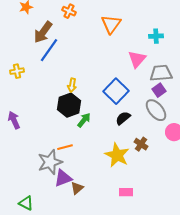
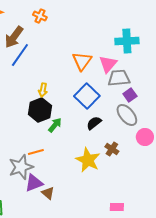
orange triangle: (111, 24) -> (82, 61), moved
cyan cross: (156, 36) -> (127, 41), size x1.6
gray trapezoid: (161, 73) -> (119, 78), moved
brown triangle: (77, 188) -> (48, 193), turned -40
pink rectangle: (126, 192) -> (117, 207), moved

